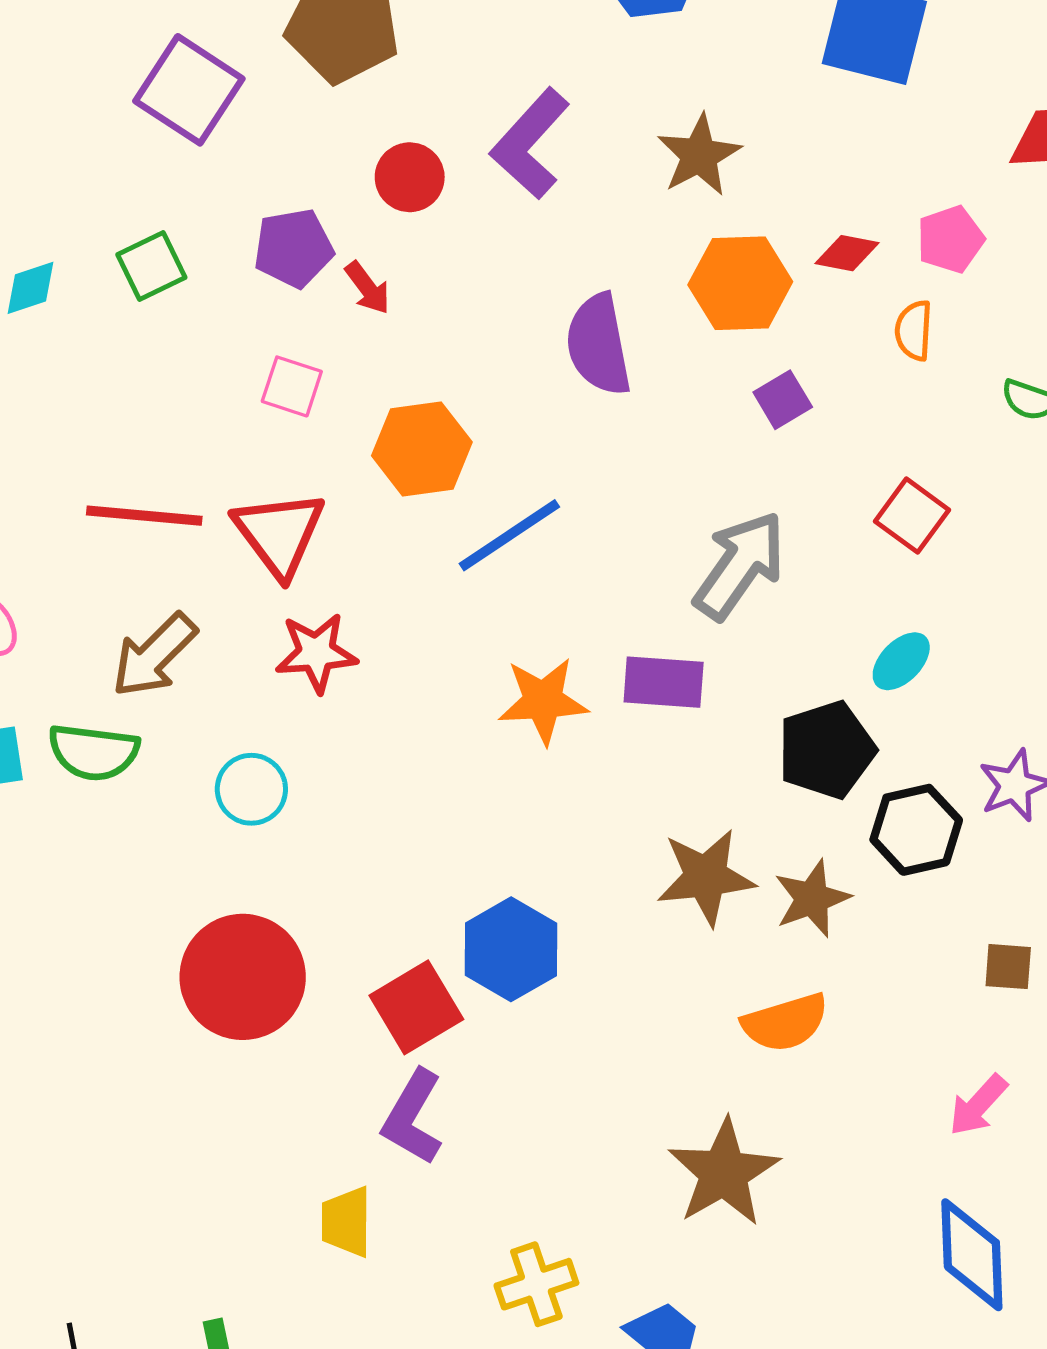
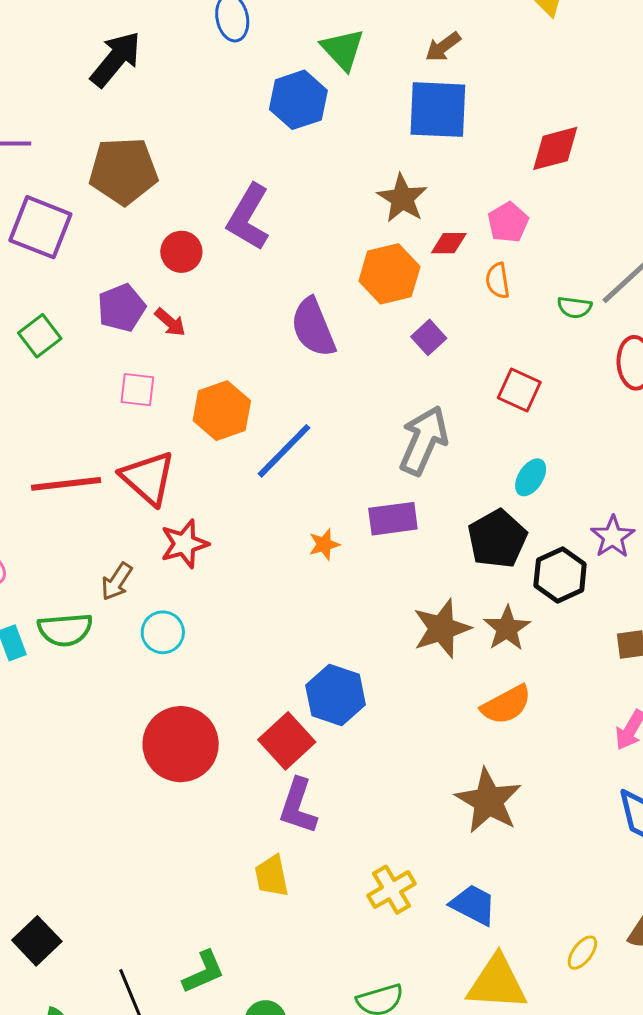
brown star: (699, 155) -> (402, 198), moved
brown arrow: (154, 655) -> (117, 581), moved, size x0.7
orange star: (543, 701) -> (324, 544), size x0.6

